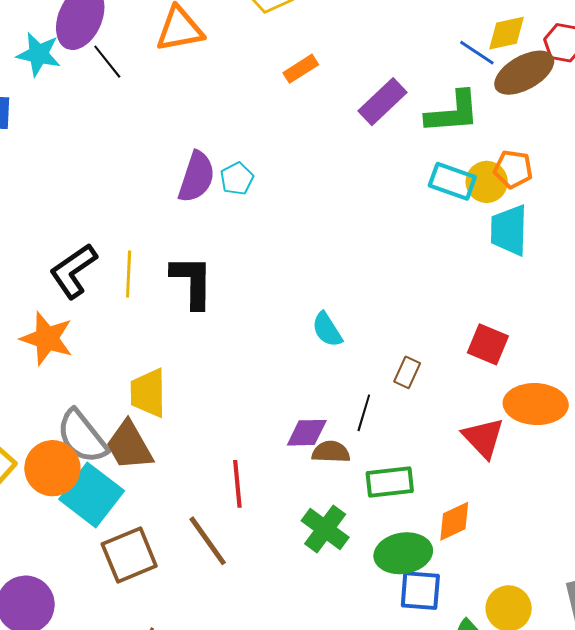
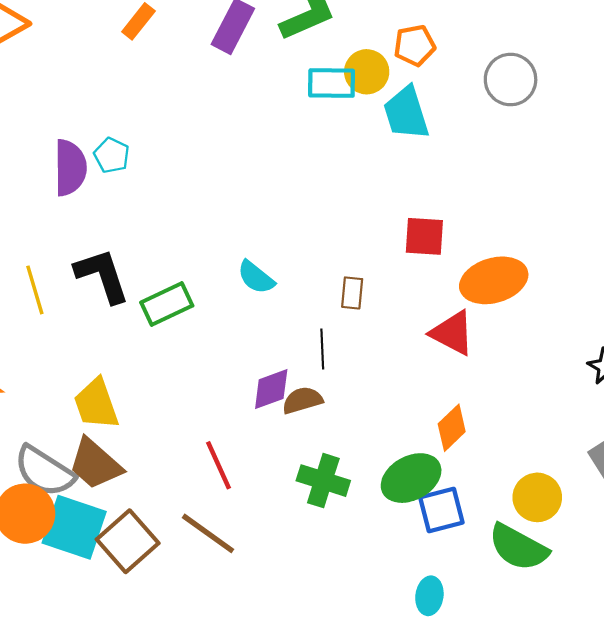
orange pentagon: (513, 169) -> (415, 45), moved
green rectangle: (390, 482) -> (167, 304), moved
brown square: (129, 555) -> (128, 541), moved

